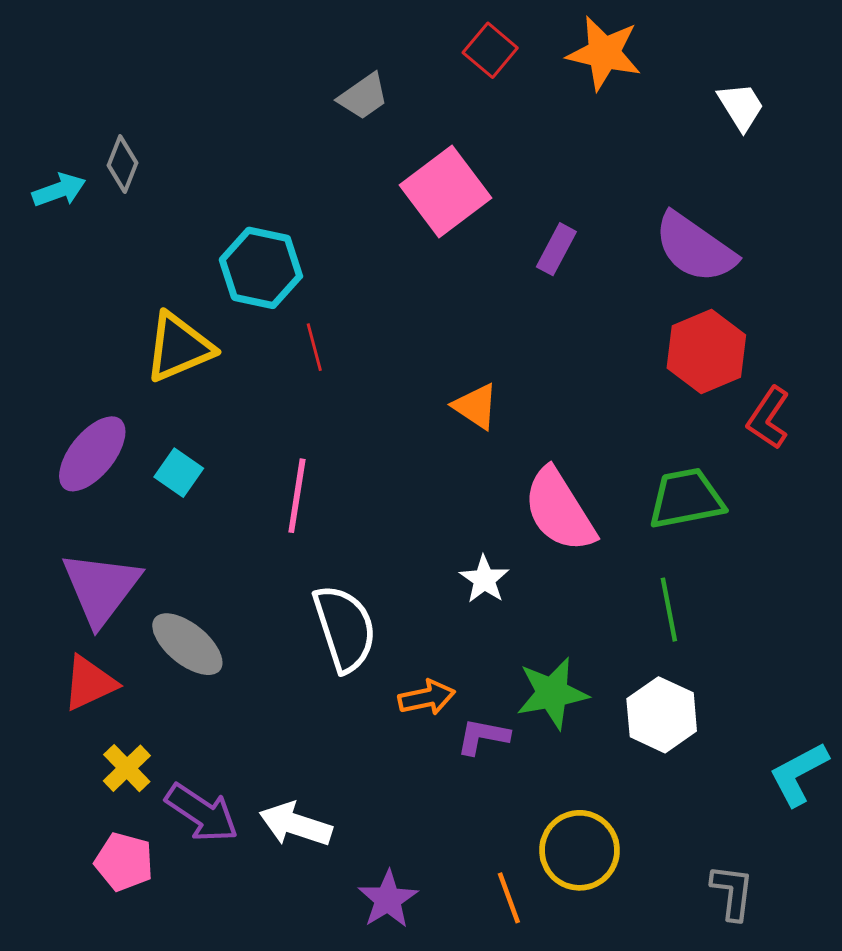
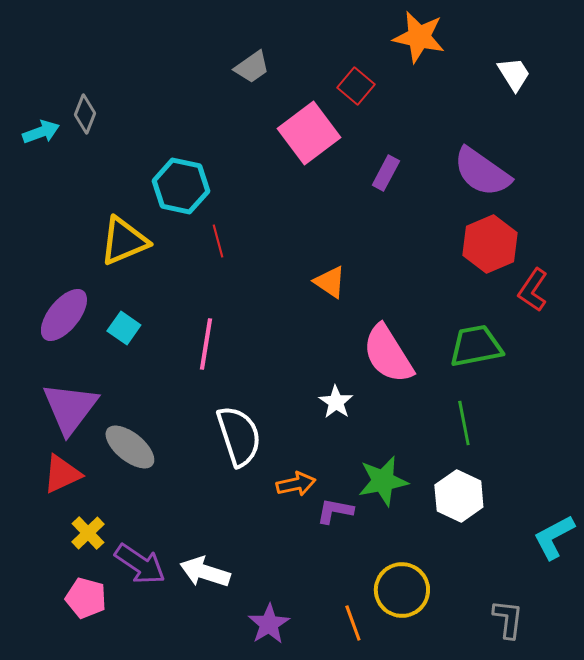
red square: (490, 50) -> (356, 86), moved

